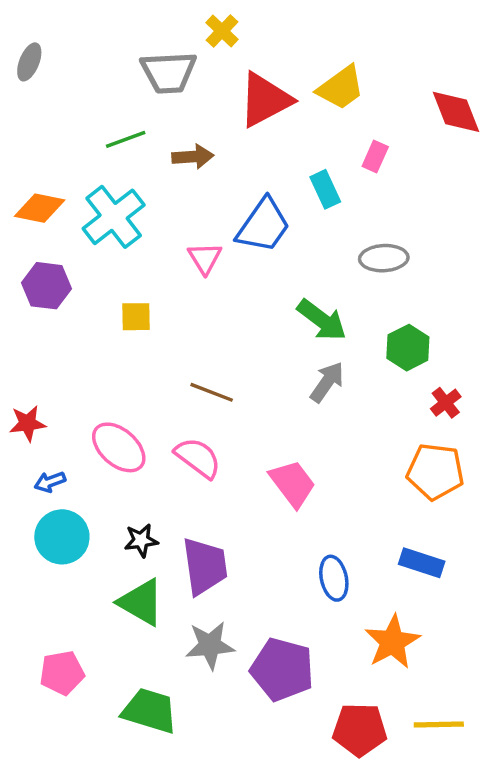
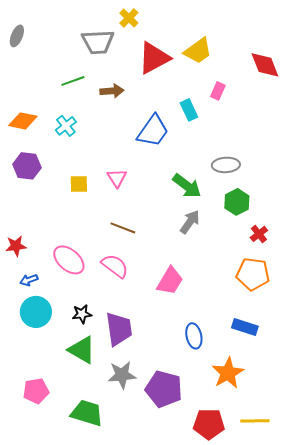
cyan cross: (114, 217) -> (66, 126), size x0.6
pink triangle: (205, 258) -> (117, 178), moved
gray ellipse: (384, 258) -> (226, 165), moved
pink trapezoid: (293, 484) -> (170, 281), turned 68

